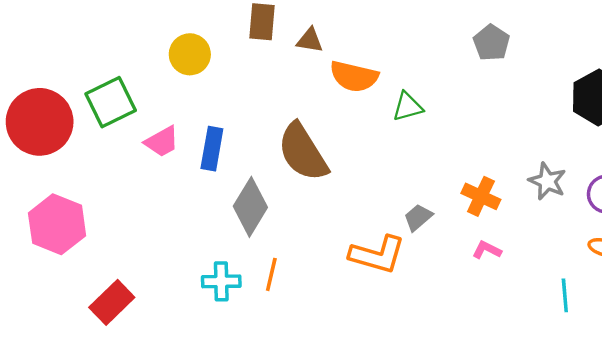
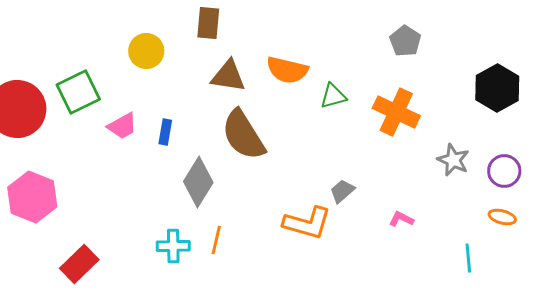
brown triangle: (310, 40) -> (228, 76), moved, size x1.5
blue rectangle: (212, 149) -> (165, 132), size x0.7
orange cross: (481, 196) -> (396, 112), moved, size x1.4

